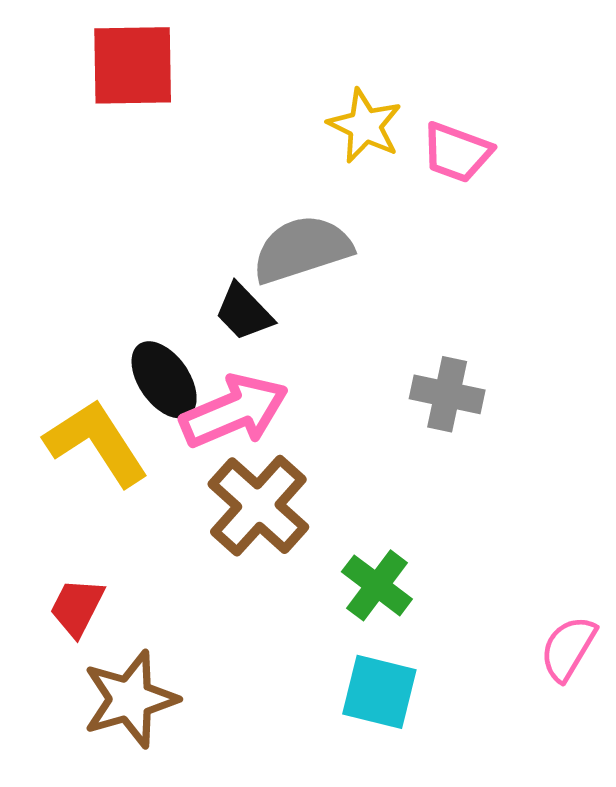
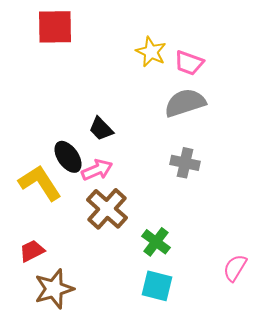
gray semicircle: (302, 249) -> (185, 103), moved
pink arrow: (234, 411) -> (97, 170), size x0.7
red trapezoid: (77, 607) -> (32, 251), turned 36

